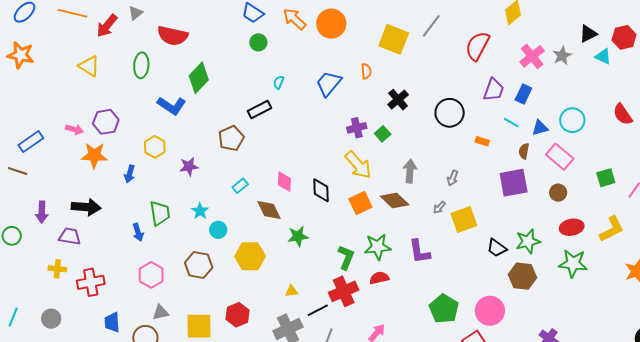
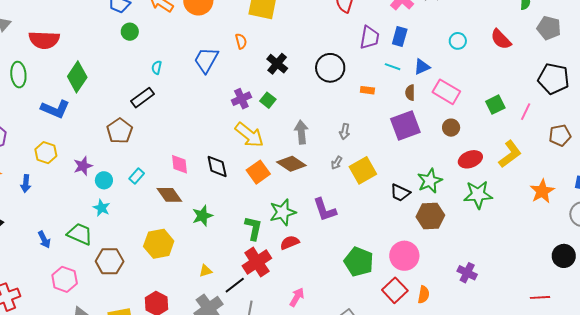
cyan circle: (572, 120) -> (458, 41), moved, size x0.7
green trapezoid: (160, 213) -> (80, 234), moved, turned -48
cyan circle: (218, 230) -> (104, 180), moved

